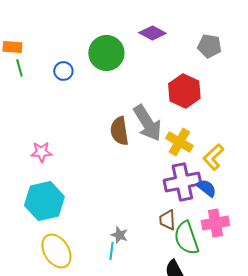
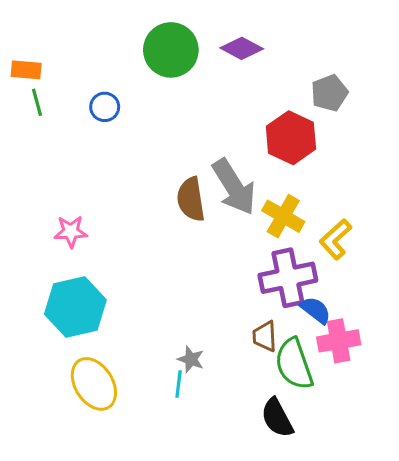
gray pentagon: (209, 46) -> (329, 93), moved, turned -30
green circle: (106, 53) -> (171, 50), moved
blue semicircle: (206, 188) -> (316, 310), moved

